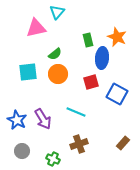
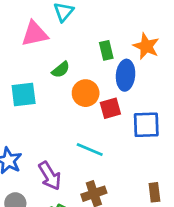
orange circle: (58, 74) -> (86, 93), moved
blue square: (117, 94) -> (146, 125), turned -30
purple arrow: (43, 119) -> (50, 176), moved
brown rectangle: (123, 143) -> (154, 192), turned -48

